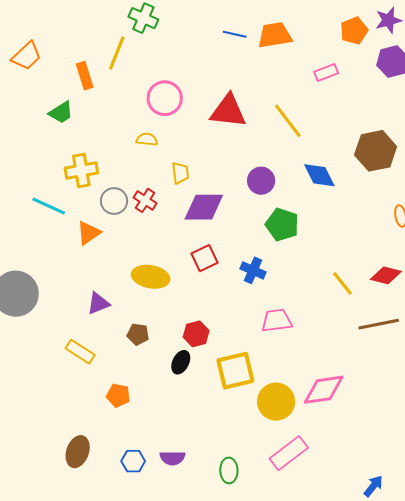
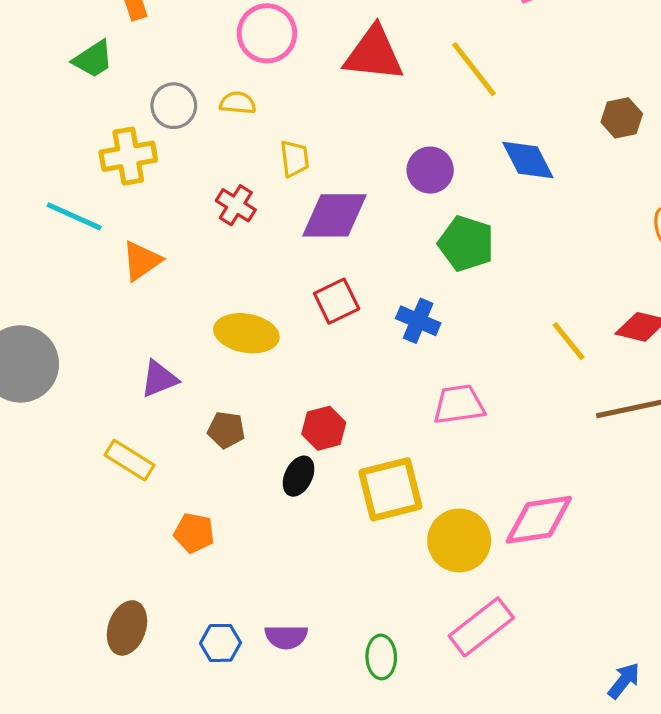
brown hexagon: (376, 151) -> (622, 118), size x0.6
gray circle: (114, 201) -> (174, 106), moved

